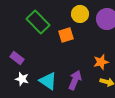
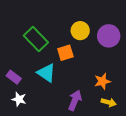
cyan triangle: (48, 81) -> (46, 73), moved

